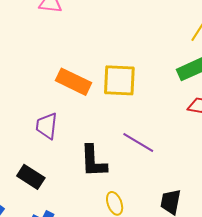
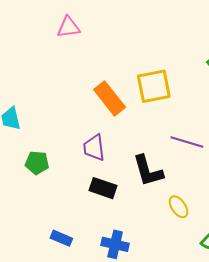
orange rectangle: (73, 82) -> (110, 98), turned 40
black rectangle: (31, 177) -> (103, 188), moved

